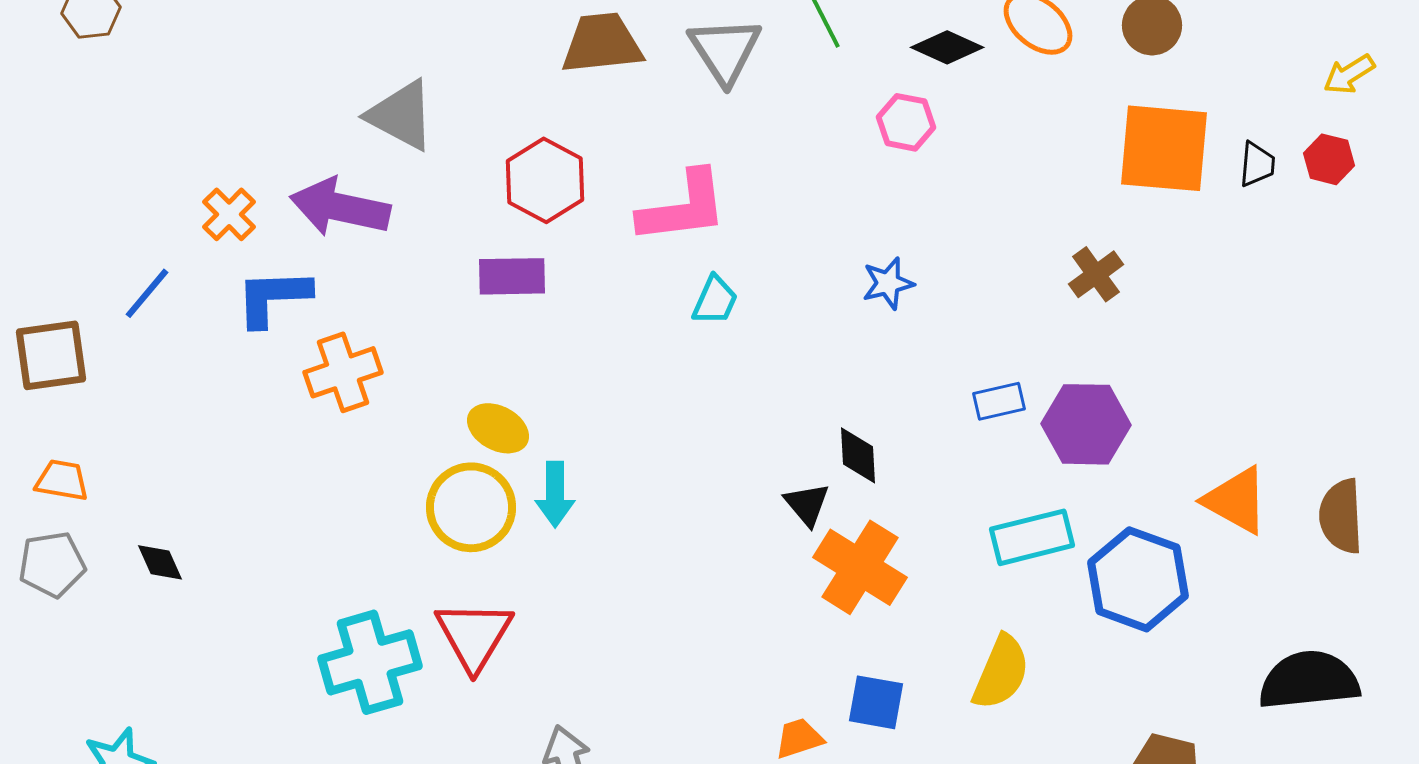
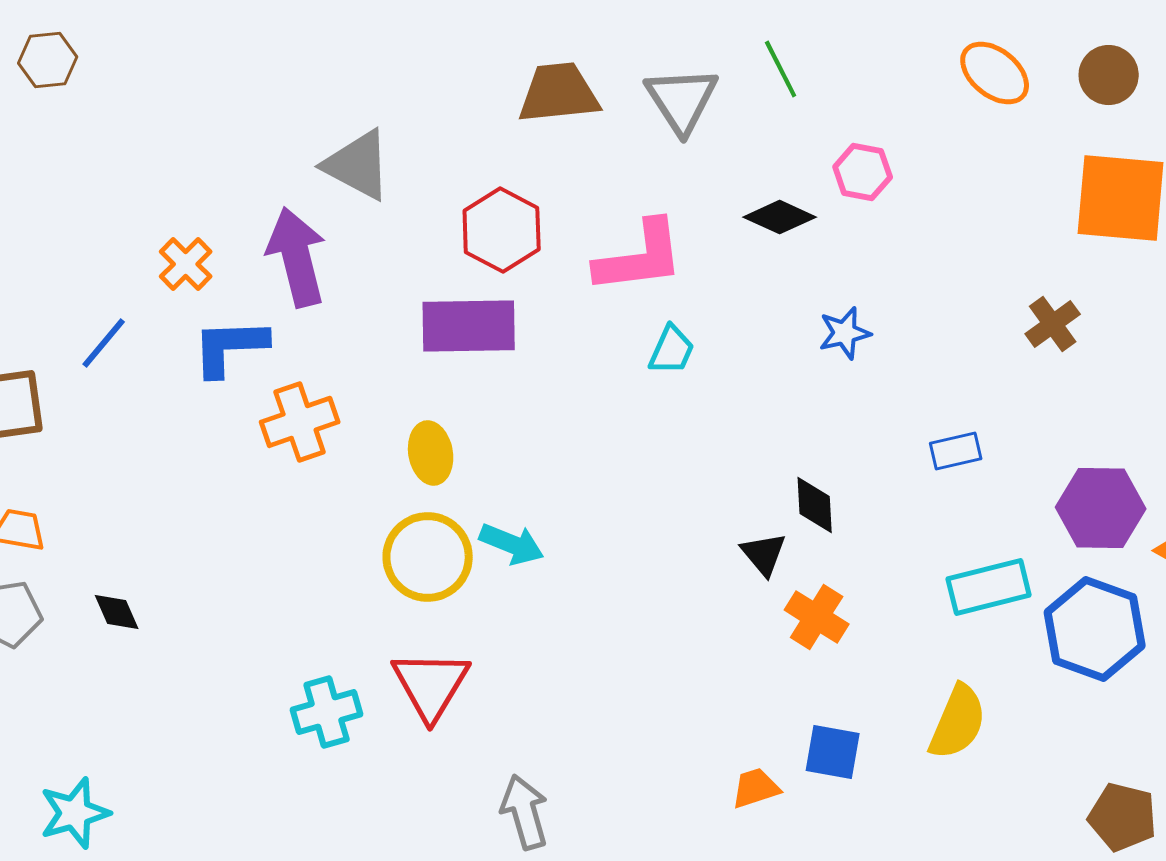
black diamond: (947, 47) -> (780, 217), moved
purple arrow: (340, 207) -> (297, 257), turned 64
purple rectangle: (512, 276) -> (469, 326), size x1.4
purple hexagon: (1086, 424) -> (1101, 508), moved
yellow ellipse: (498, 428) -> (431, 453), moved, turned 52
cyan arrow: (555, 494) -> (512, 544), turned -68
orange cross: (860, 567) -> (817, 617), size x0.7
cyan cross: (370, 662) -> (327, 712), size x0.7

